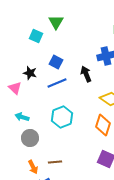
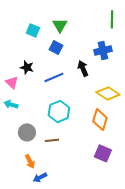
green triangle: (56, 22) -> (60, 25), moved
blue square: (56, 62) -> (56, 47), moved
cyan arrow: (22, 117) -> (11, 104), moved
brown line: (55, 162) -> (52, 140), moved

